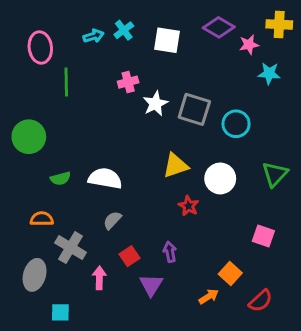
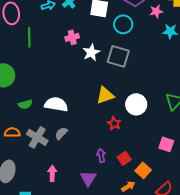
cyan circle: (236, 124) -> (123, 24), moved
gray cross: (71, 248) -> (37, 137), moved
red square: (130, 256) -> (124, 158), moved

